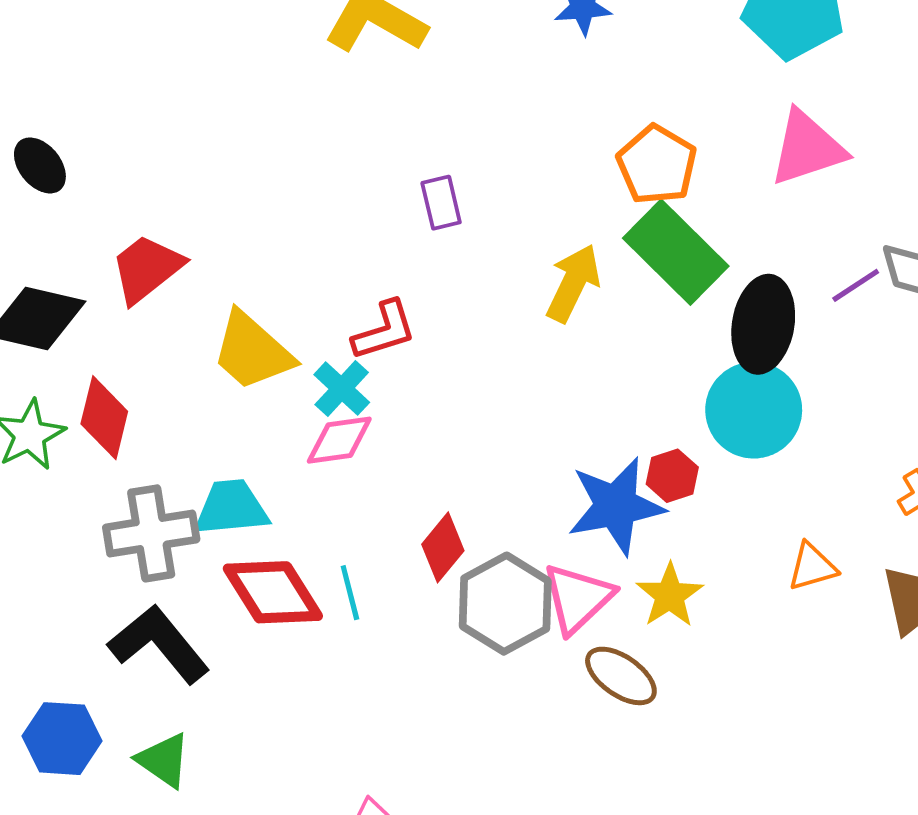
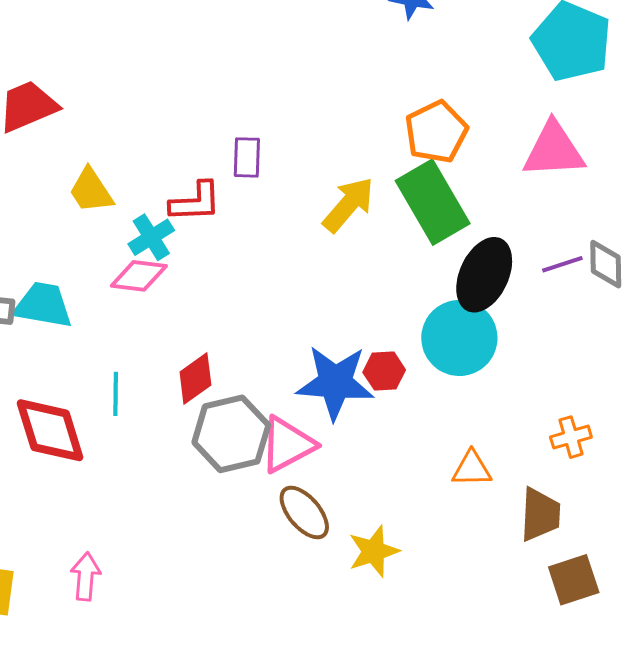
purple rectangle: (441, 203) -> (247, 157), moved
yellow trapezoid: (252, 351) -> (91, 191), size x0.7
red diamond: (273, 592) -> (50, 430), moved
yellow star: (670, 595) -> (374, 551), moved

